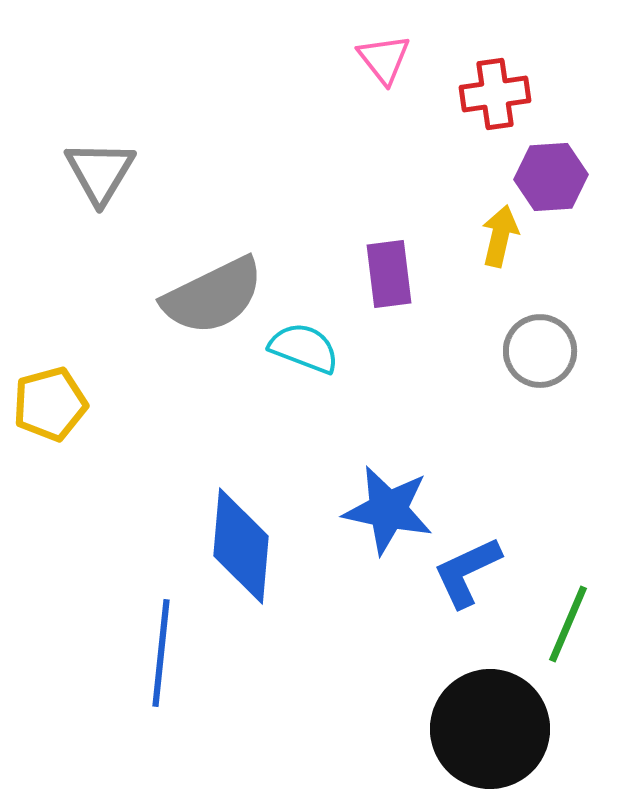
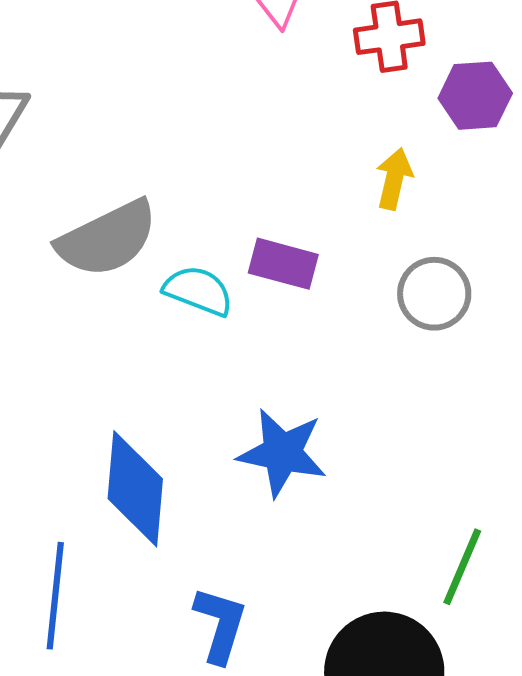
purple hexagon: (551, 177) -> (475, 96), moved
purple rectangle: (389, 274) -> (283, 264), moved, turned -68
blue L-shape: (467, 572) -> (220, 625), moved, turned 132

